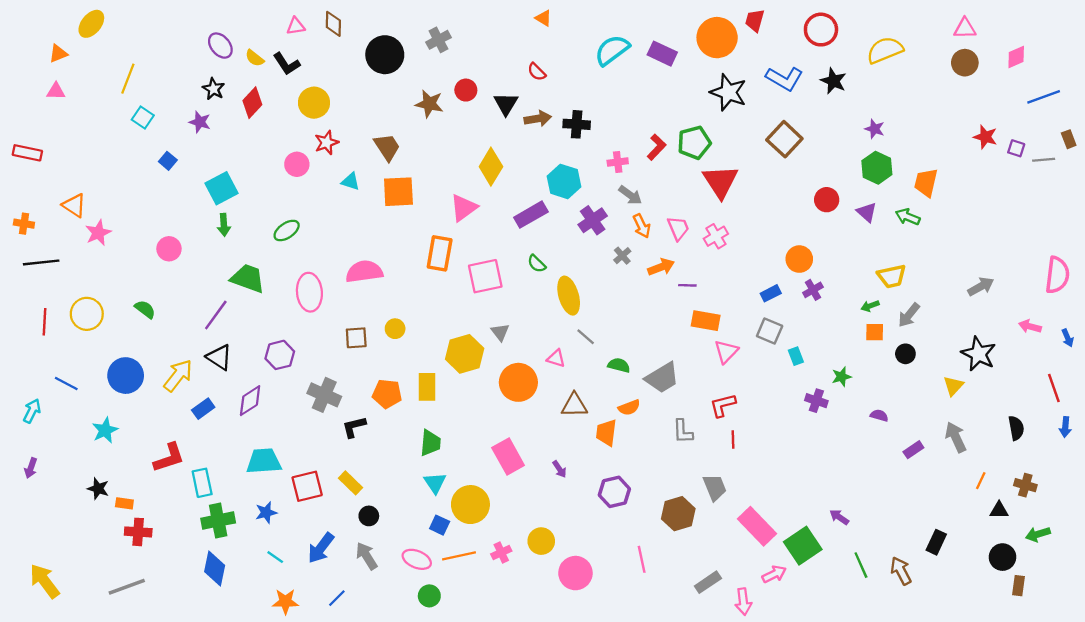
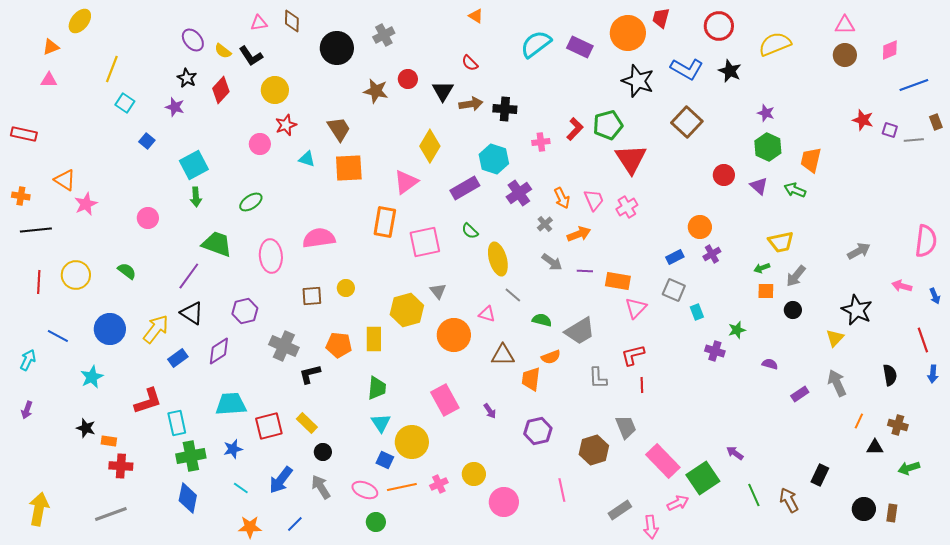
gray arrow: (630, 195) -> (552, 262), moved
purple line: (687, 285) -> (585, 271), moved
black circle: (1002, 557) -> (864, 509), moved
yellow arrow: (45, 581) -> (39, 509), turned 48

